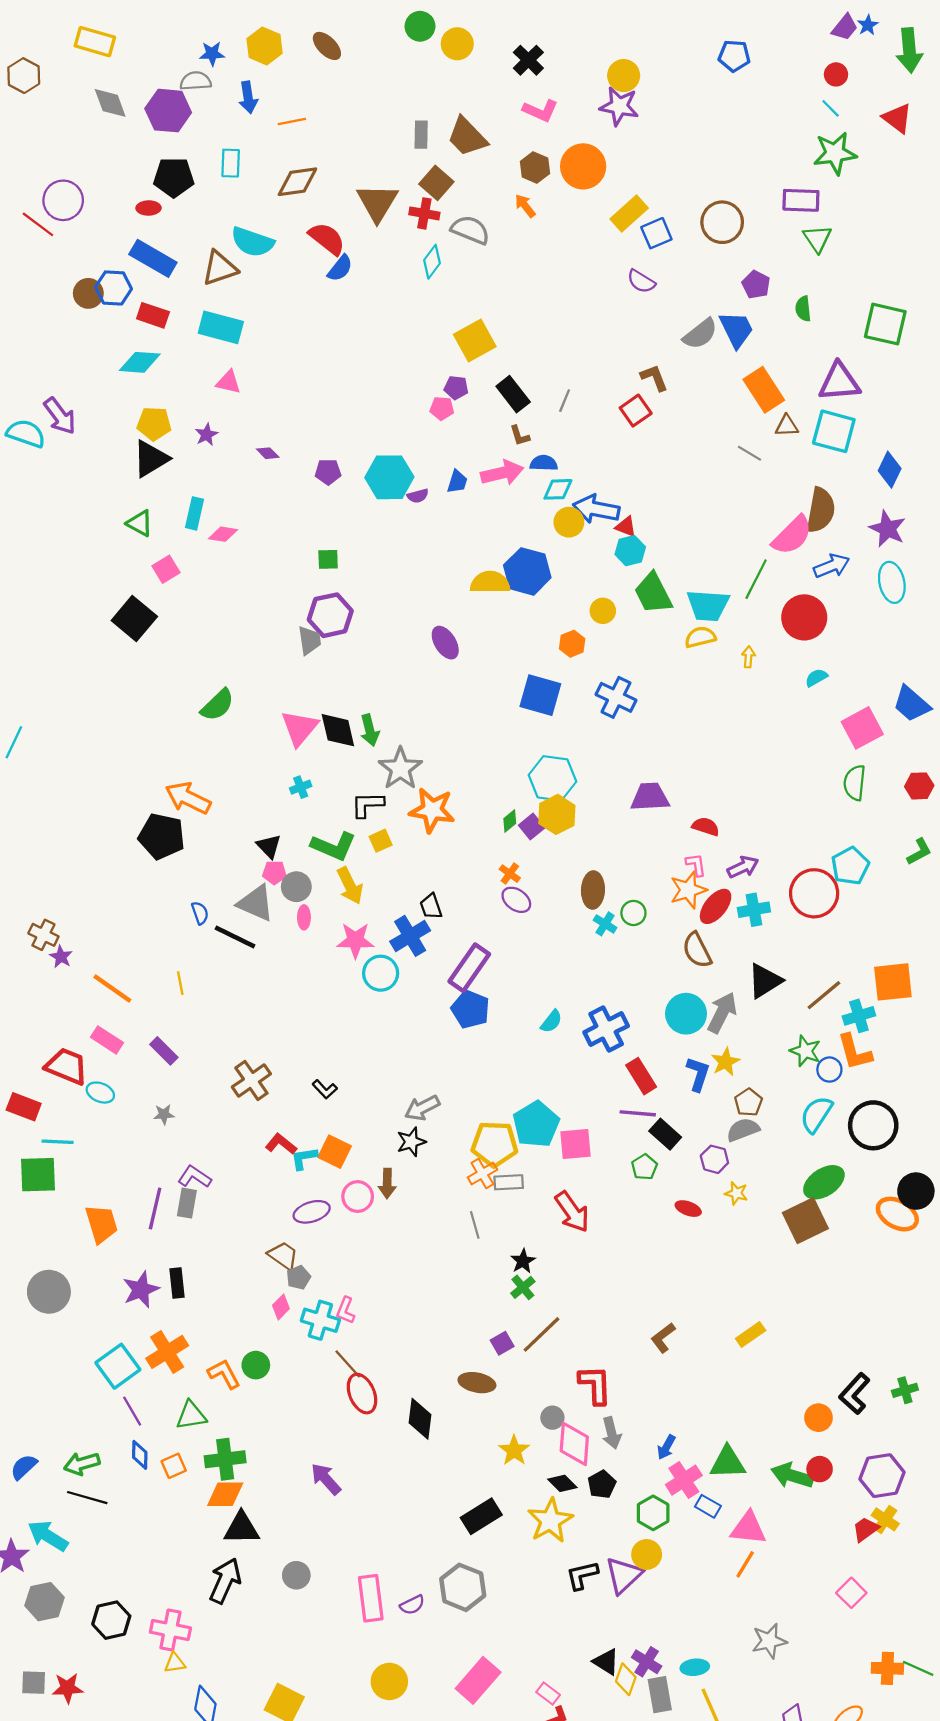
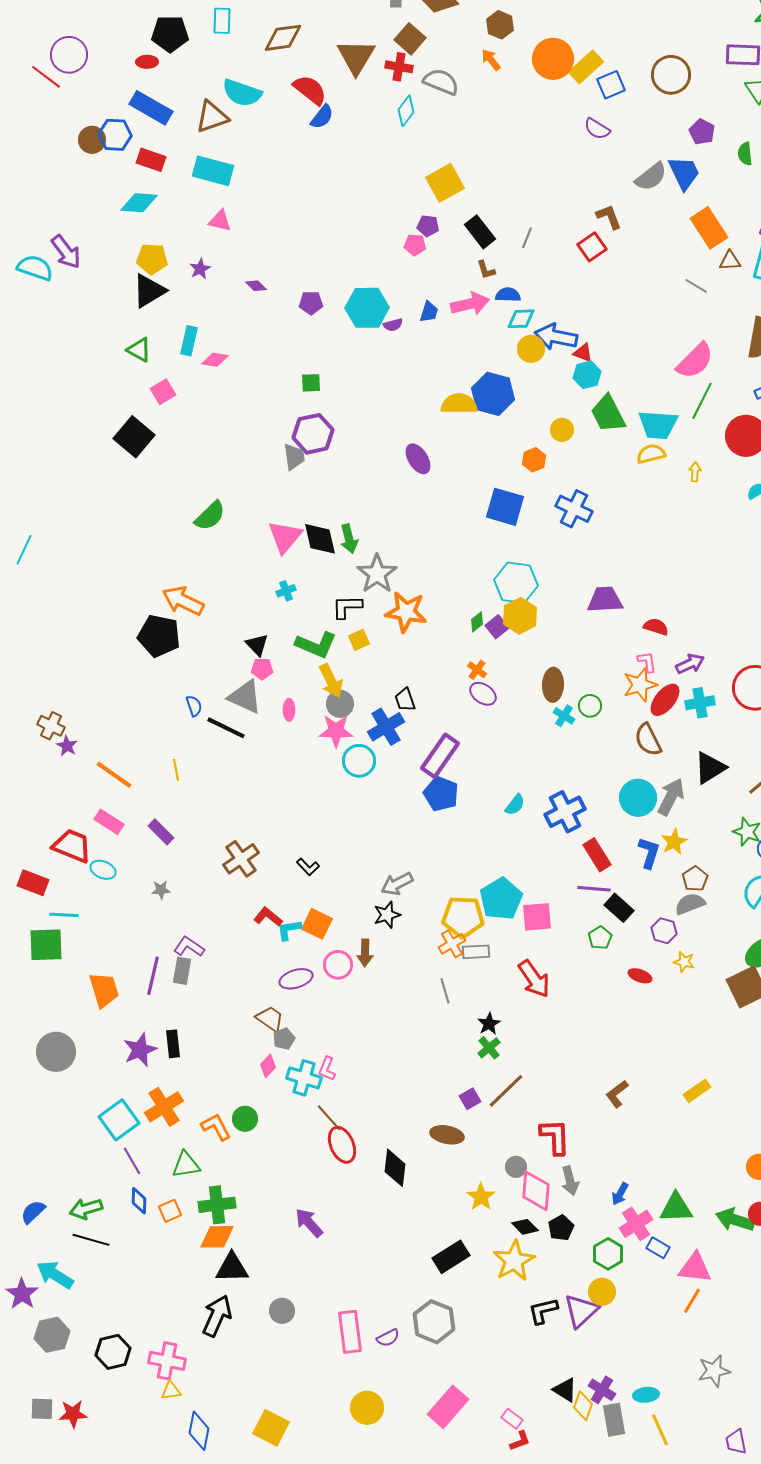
orange circle: (583, 166) -> (553, 59), moved
pink semicircle: (792, 535) -> (695, 361), moved
gray circle: (296, 887) -> (340, 704), moved

